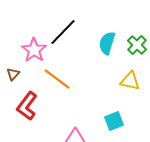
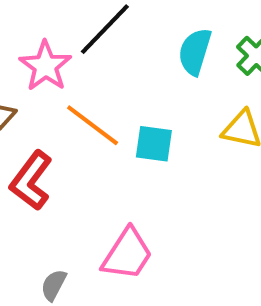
cyan square: (114, 121) -> (154, 144), moved, turned 30

